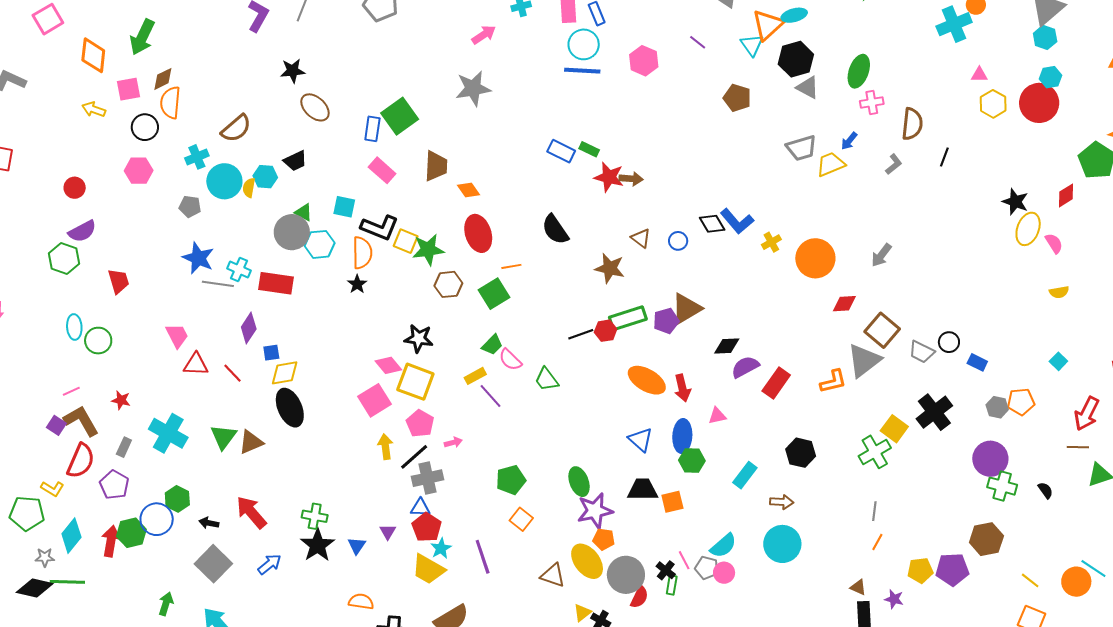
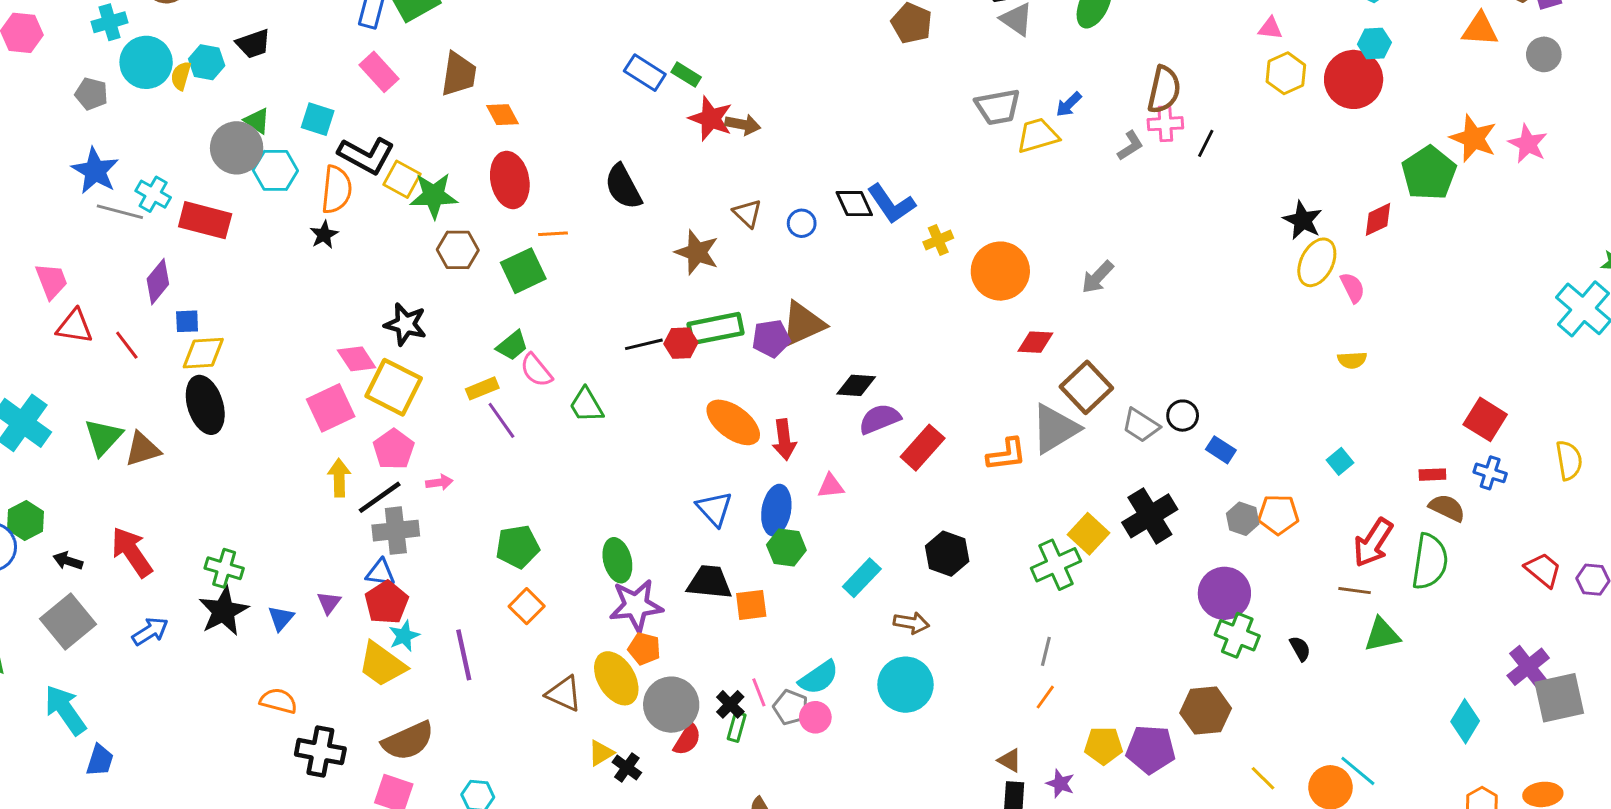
pink cross: (872, 102) -> (1165, 124), moved

